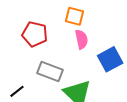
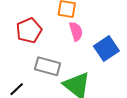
red pentagon: (35, 34) -> (29, 31), turned -30

